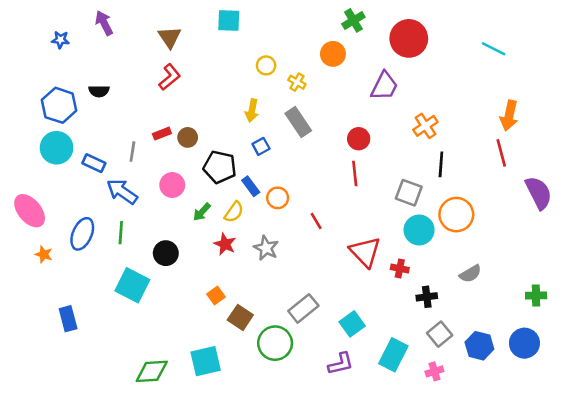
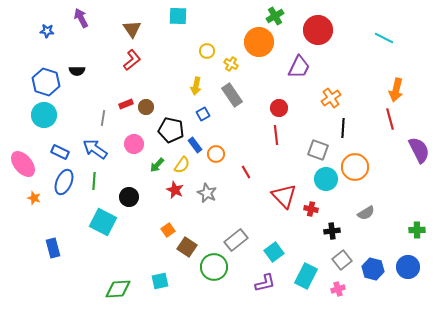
orange circle: (333, 54) -> (259, 42), size x1.5
blue rectangle: (94, 163) -> (60, 152), moved
cyan square: (206, 361) -> (160, 281), size x0.7

